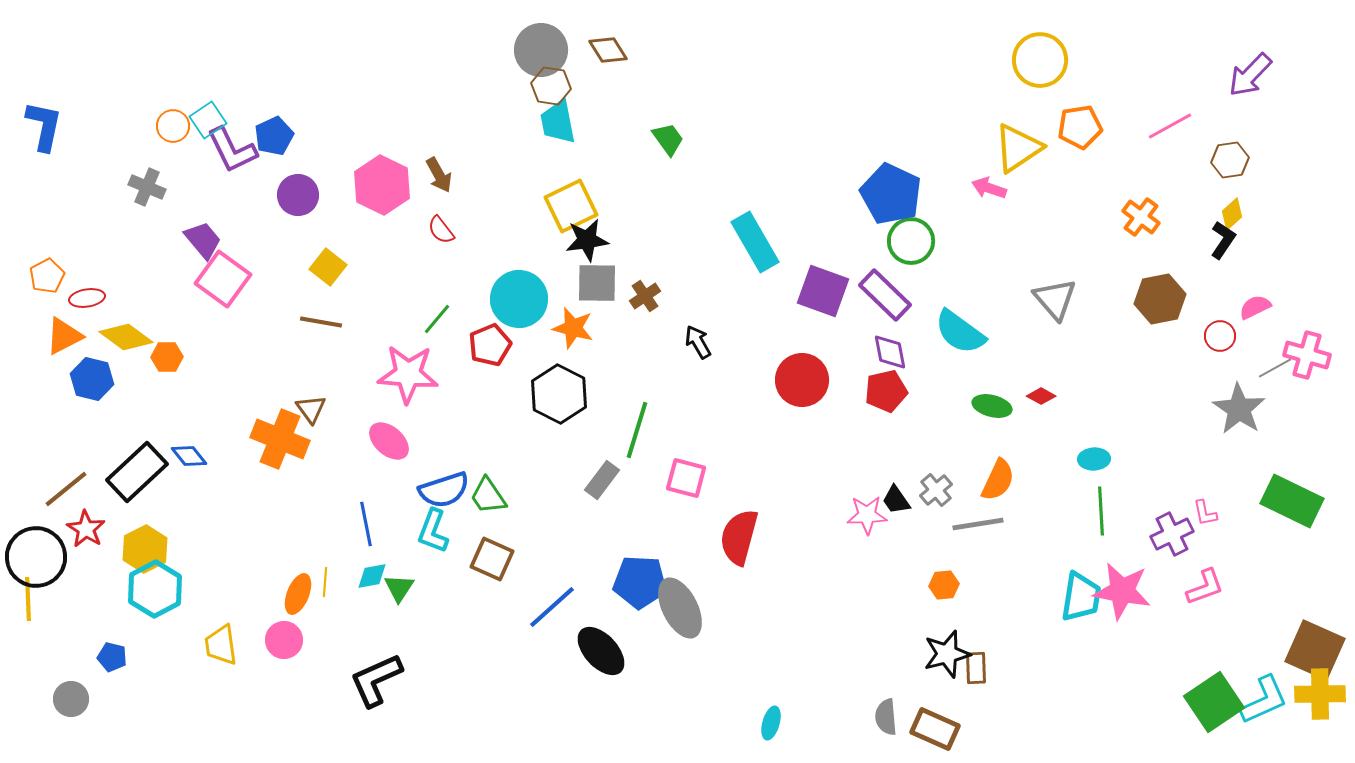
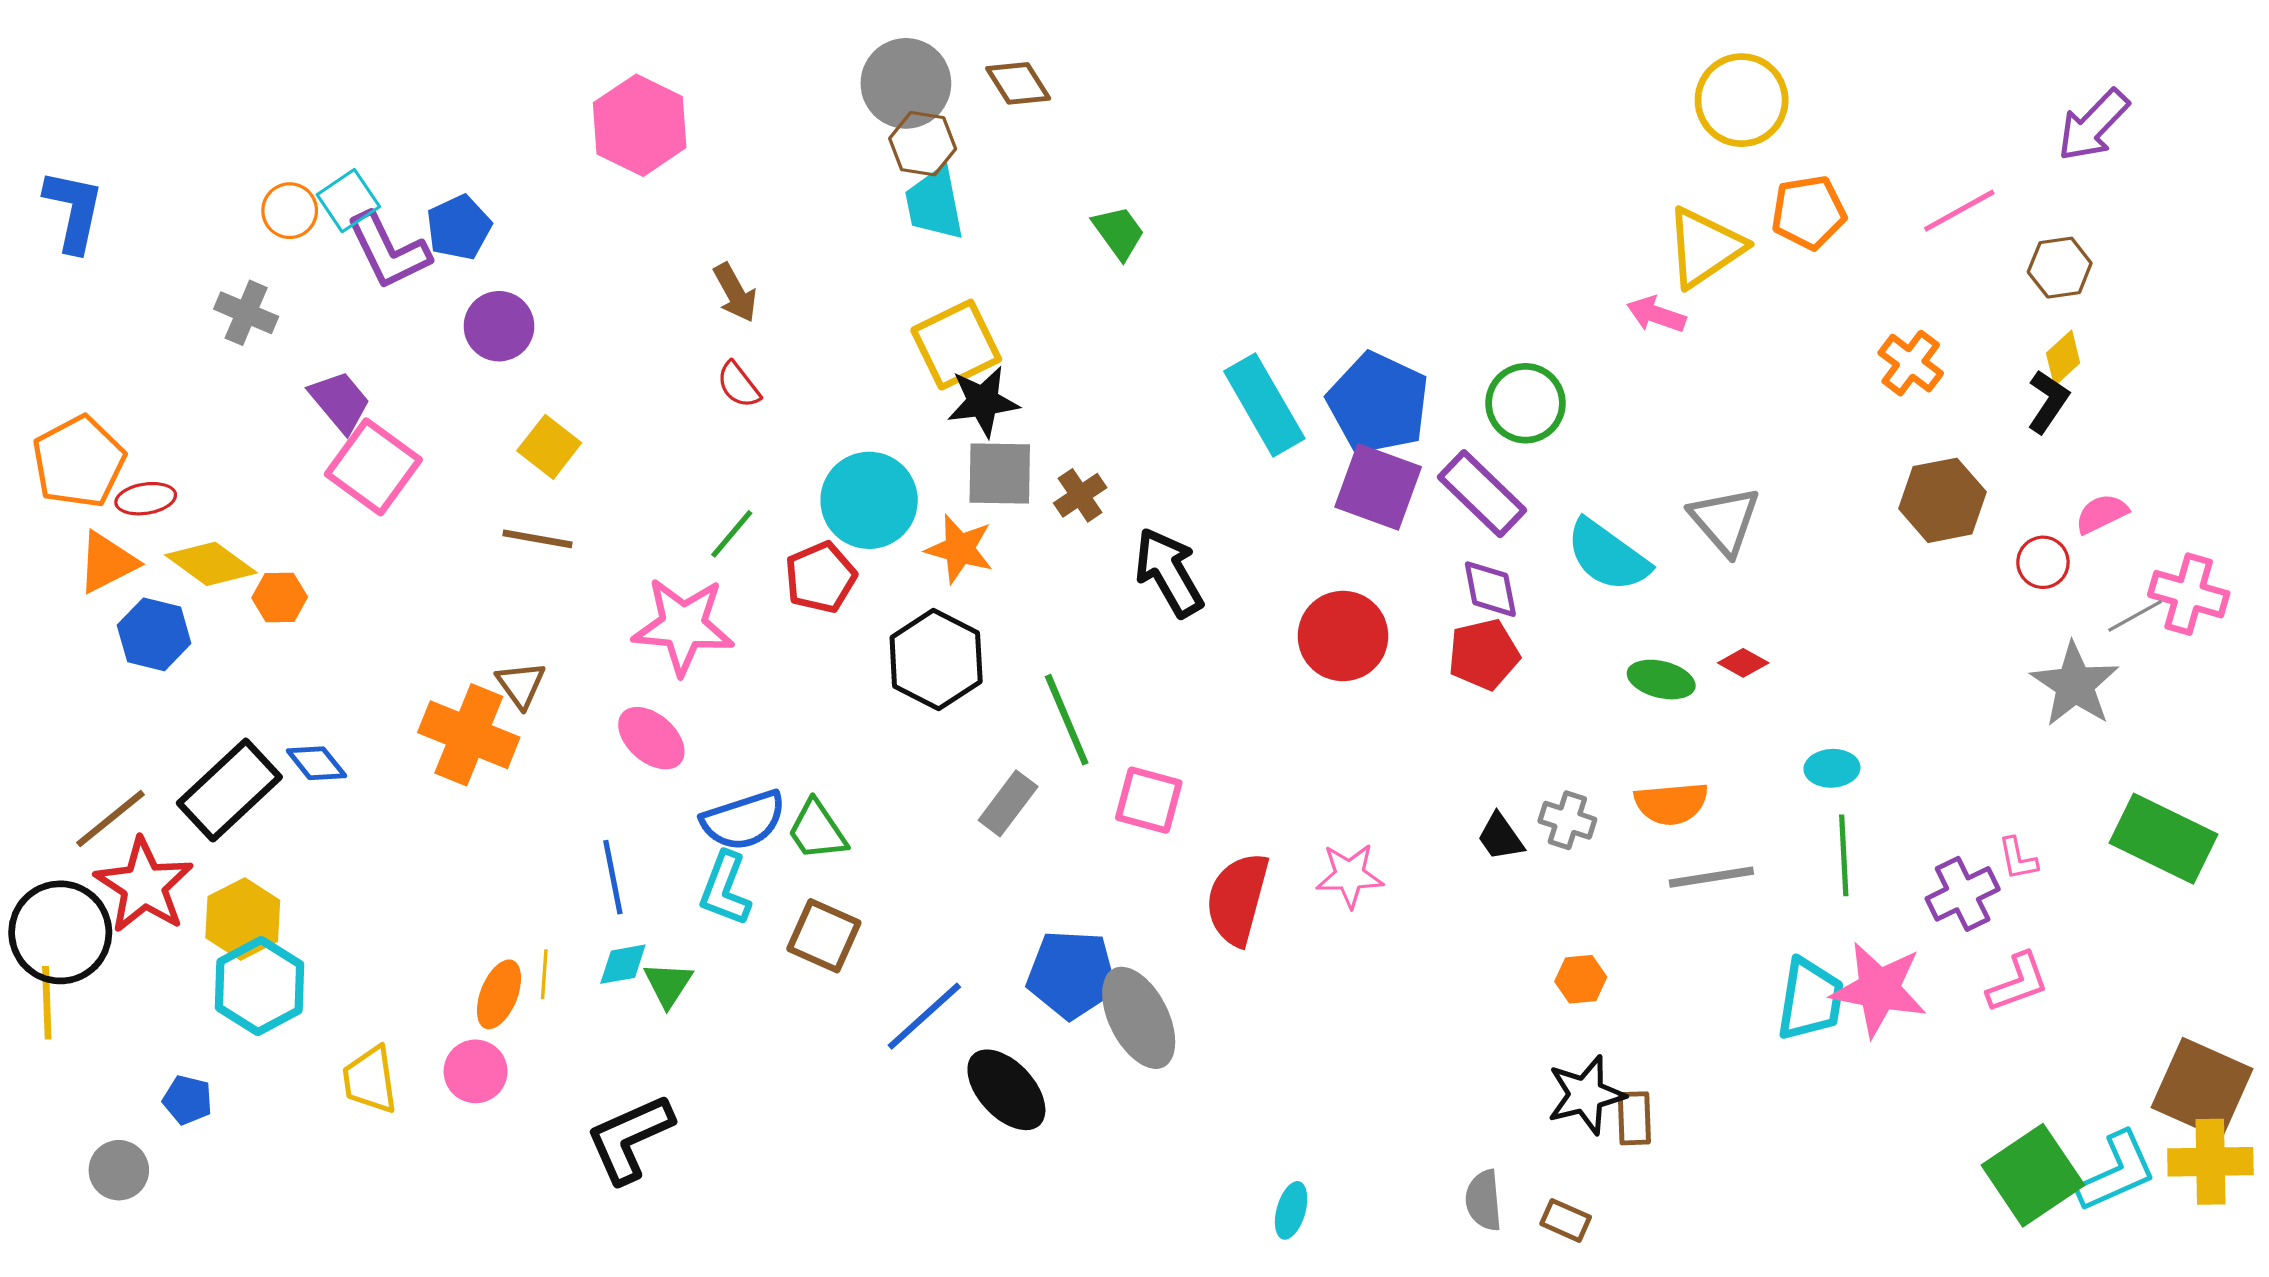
pink hexagon: (382, 185) -> (640, 125), moved
blue pentagon: (891, 194) -> (1378, 403), moved
orange pentagon: (47, 276) -> (79, 462), size x1.6
gray triangle: (1055, 299) -> (1725, 520), moved
black arrow: (698, 342) -> (1169, 572), size x1.6
green line: (637, 430) -> (1067, 720), turned -40
orange semicircle: (998, 480) -> (1671, 803), turned 60
gray cross: (936, 490) -> (1567, 820), turned -32
pink star: (867, 515) -> (1350, 875), moved
gray line: (978, 524) -> (1711, 877), moved
red star: (86, 529) -> (144, 886), size x1.5
brown rectangle: (935, 729) -> (1566, 1220), size x0.6

